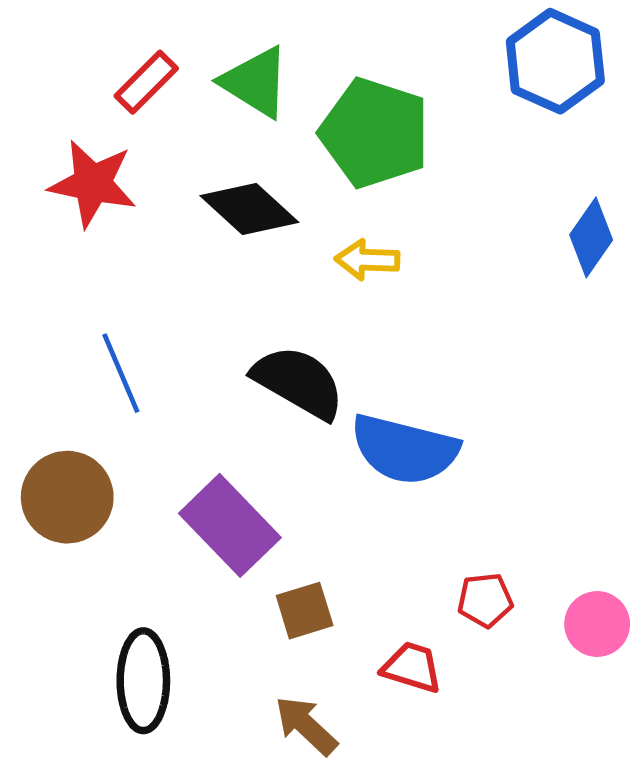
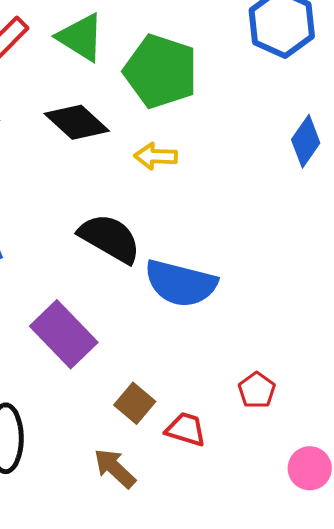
red pentagon: (485, 600) -> (257, 390), moved, turned -30
brown square: (305, 611) -> (135, 403), moved, turned -33
pink circle: (597, 624) -> (310, 468), moved

